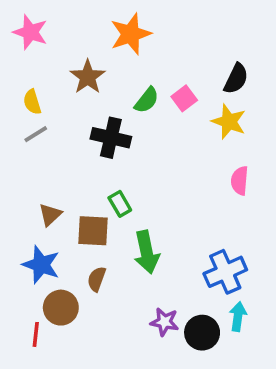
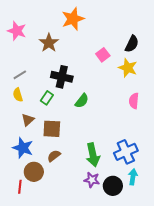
pink star: (30, 32) -> (17, 31), moved
green semicircle: (147, 100) -> (82, 101), moved
yellow semicircle: (32, 102) -> (18, 95), moved
green rectangle: (120, 204) -> (47, 98), moved, turned 64
green arrow: (147, 252) -> (93, 155), moved
brown semicircle: (97, 279) -> (54, 156), turned 32

